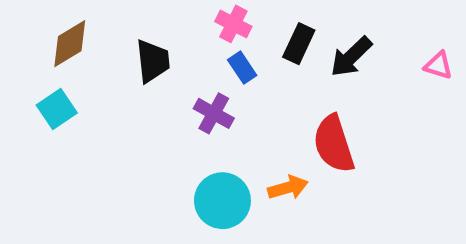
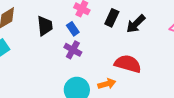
blue rectangle: (242, 68) -> (73, 29), moved
red semicircle: (334, 144) -> (128, 64), turned 124

